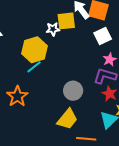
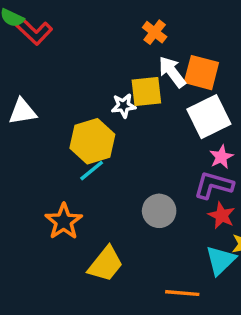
white square: (103, 36) -> (209, 117), size x1.4
yellow trapezoid: (67, 119) -> (105, 264), moved

